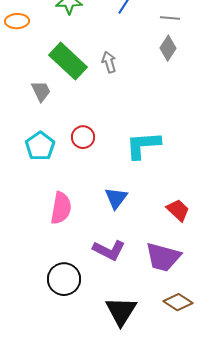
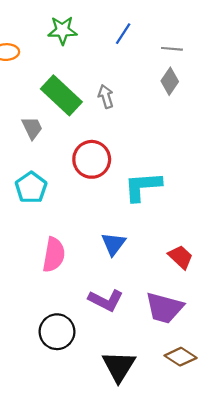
red circle: (83, 137) -> (92, 159), moved, size x1.5

